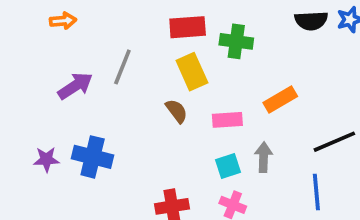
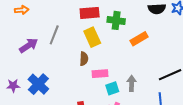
orange rectangle: (280, 100) -> (139, 39), moved
brown semicircle: (176, 111) -> (84, 59), turned 40
pink rectangle: (227, 120) -> (100, 74), moved
blue cross: (93, 157) -> (38, 84), turned 30

